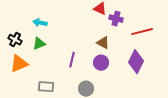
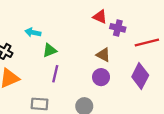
green triangle: (39, 44) -> (50, 50), moved
purple line: (72, 60) -> (55, 74), moved

